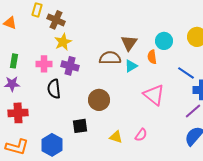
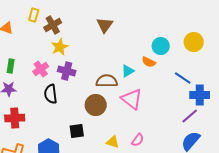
brown cross: (56, 20) -> (53, 25), turned 36
brown triangle: (129, 43) -> (105, 25), moved
orange semicircle: (152, 57) -> (149, 62), turned -56
brown semicircle: (110, 58) -> (107, 81), moved
pink cross: (44, 64) -> (41, 69), turned -35
pink triangle: (154, 95) -> (132, 99), moved

